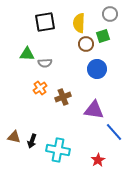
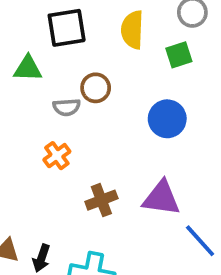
brown circle: (86, 44) -> (96, 88), moved
green triangle: (27, 54) -> (28, 68), moved
brown cross: (63, 97) -> (101, 200), moved

